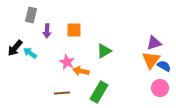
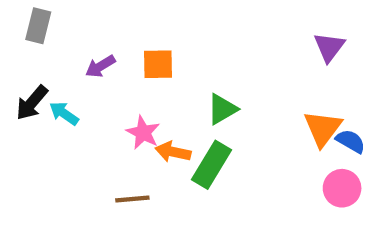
gray rectangle: (31, 15) -> (38, 26), moved
purple arrow: (47, 31) -> (100, 66), turned 56
purple triangle: (154, 43) -> (329, 47), moved, turned -35
green rectangle: (99, 92) -> (212, 165), moved

